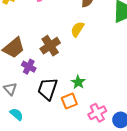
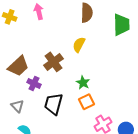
green star: (78, 82) -> (83, 83), moved
orange square: (69, 101) -> (87, 102), moved

